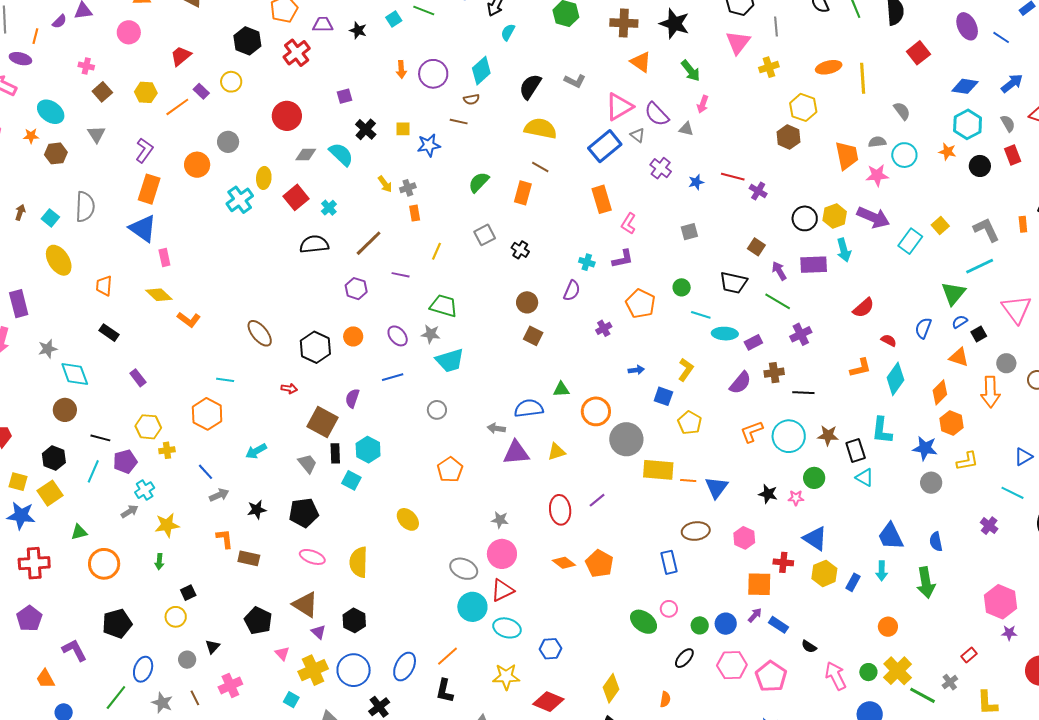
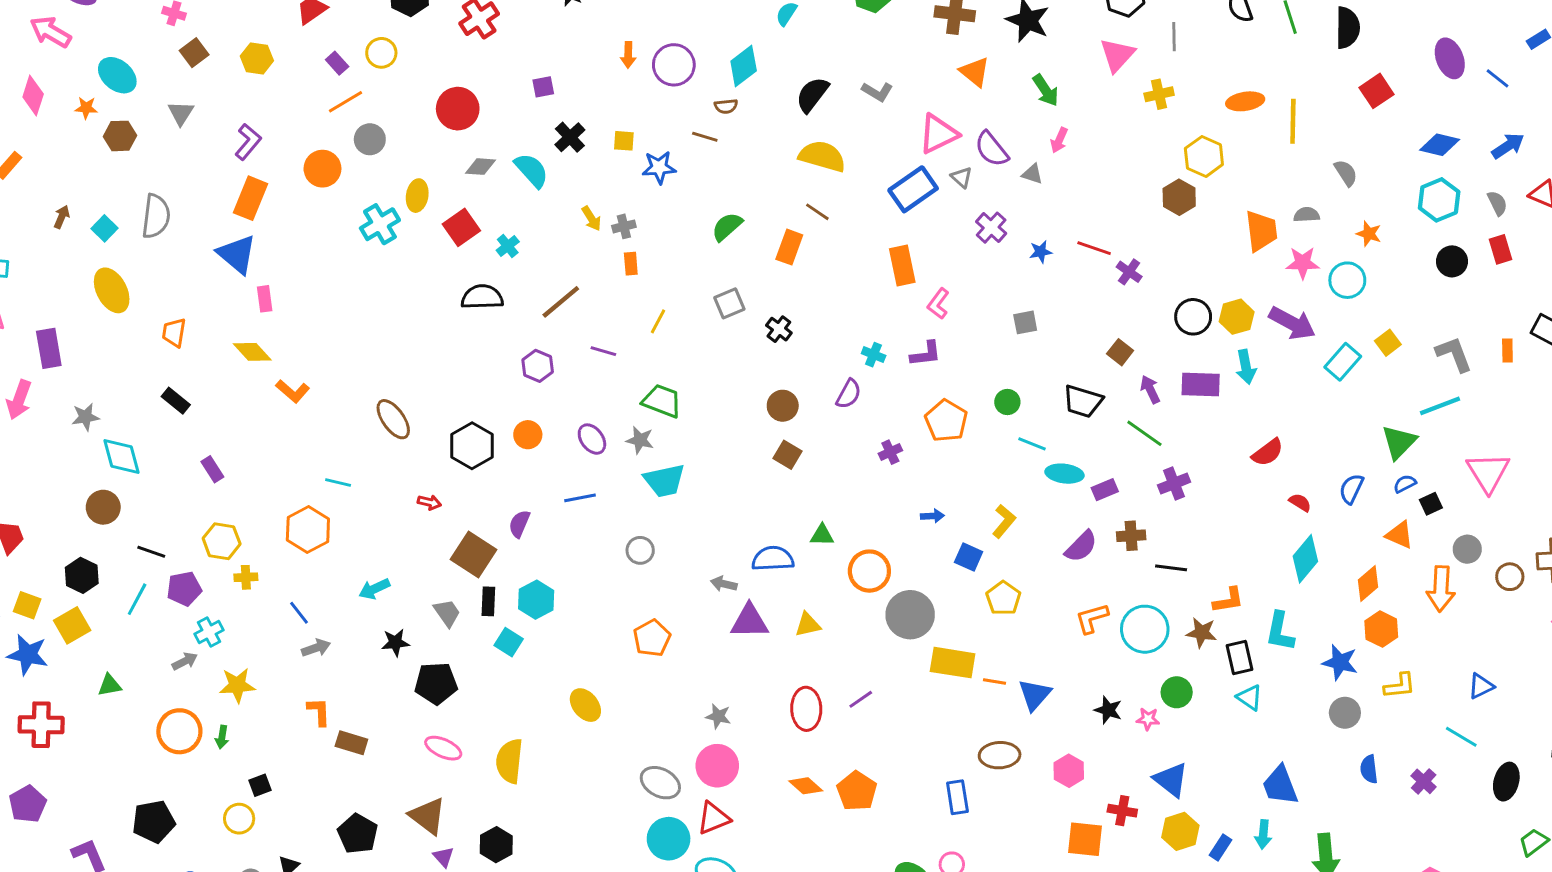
orange line: (177, 107) -> (345, 102), moved
orange star: (947, 152) -> (1369, 234), moved
cyan circle: (904, 155) -> (1347, 280), moved
orange L-shape: (860, 368) -> (1228, 600), moved
black star: (257, 510) -> (395, 643), moved
blue semicircle: (936, 542) -> (1369, 769), moved
orange circle: (104, 564) -> (179, 731), moved

